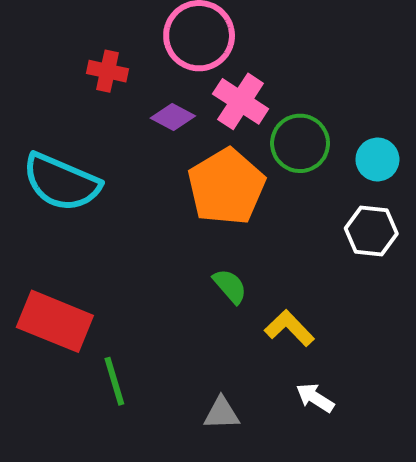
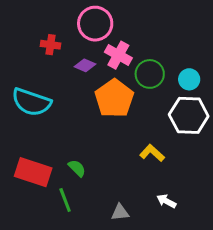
white hexagon: (371, 231) -> (189, 115), size x1.5
green semicircle: (230, 286) -> (77, 168), moved
yellow L-shape: (289, 328) -> (152, 153), moved

